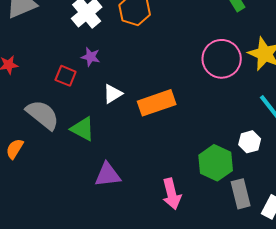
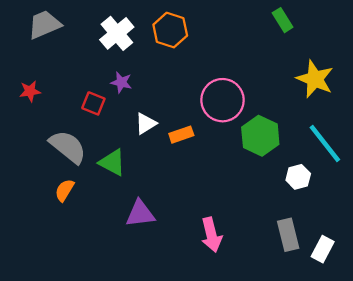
pink circle: (222, 59) -> (223, 100), moved
orange rectangle: (157, 103) -> (181, 135), moved, size x0.6
orange semicircle: (15, 149) -> (65, 190), moved
green hexagon: (216, 163) -> (260, 136), moved

